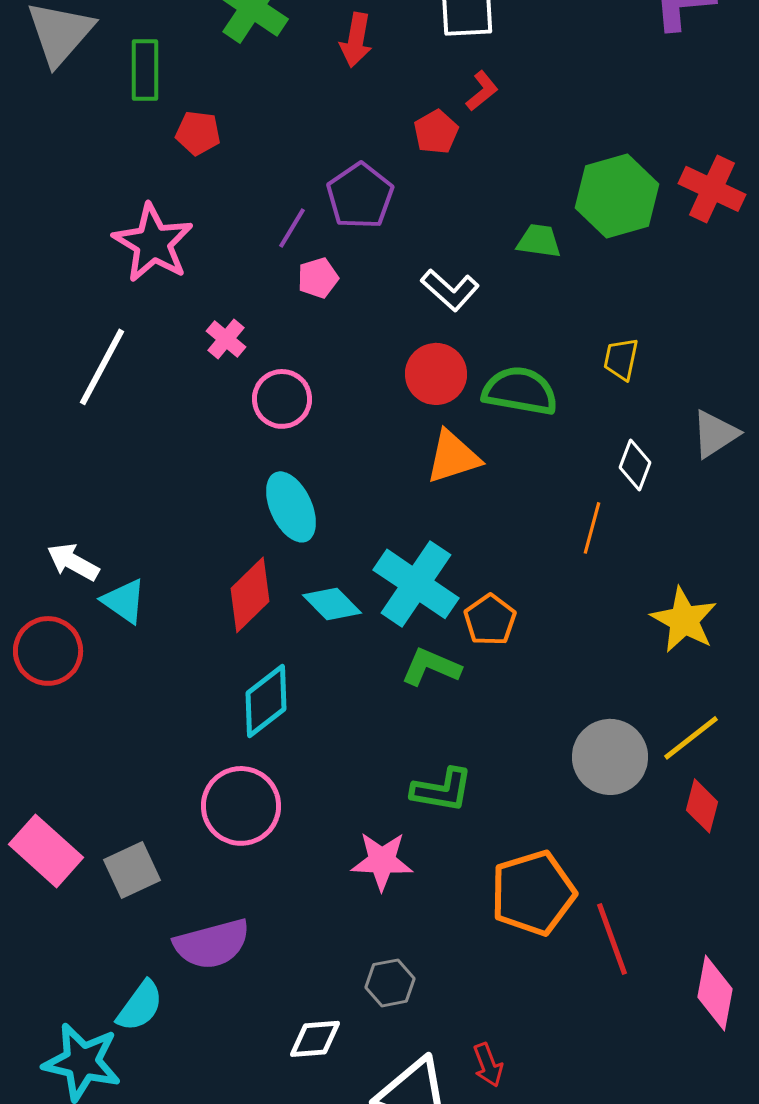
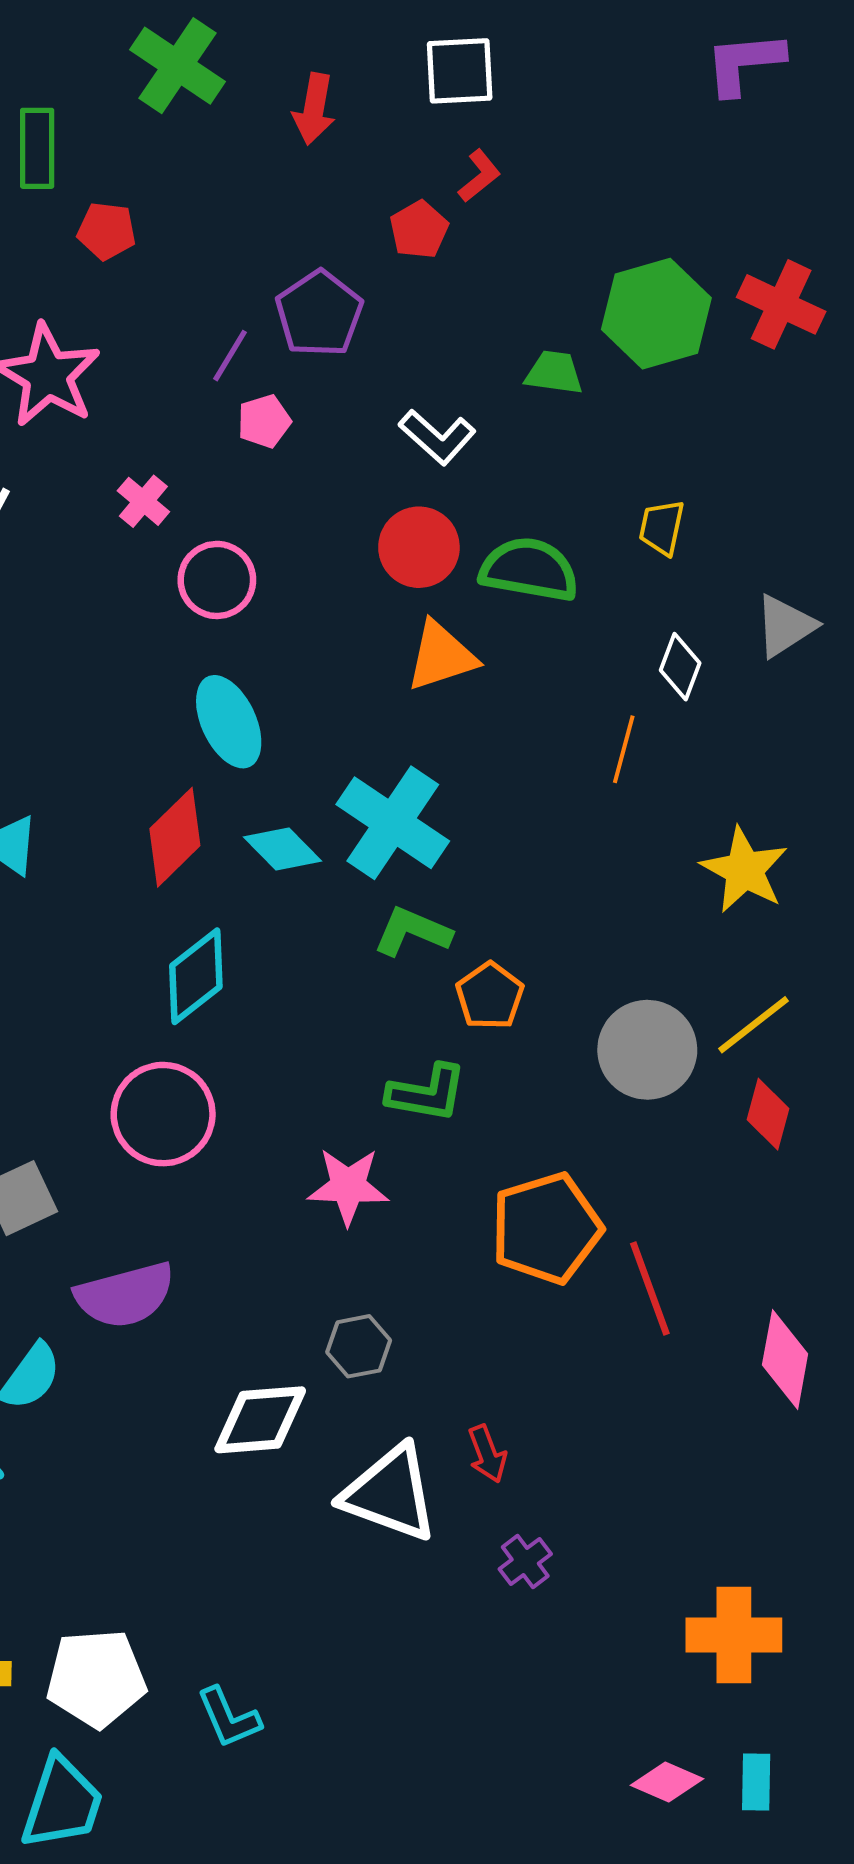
orange pentagon: (490, 620) -> (490, 996), moved
white diamond: (315, 1039) -> (260, 1420), size x1.4

